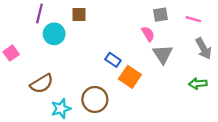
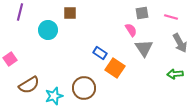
purple line: (39, 13) -> (20, 12), moved
pink square: (11, 53) -> (10, 59), moved
brown semicircle: (42, 84) -> (29, 85), moved

